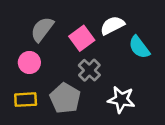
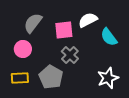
pink square: (82, 38) -> (64, 30), turned 30
white star: (121, 100) -> (108, 78), moved, turned -30

